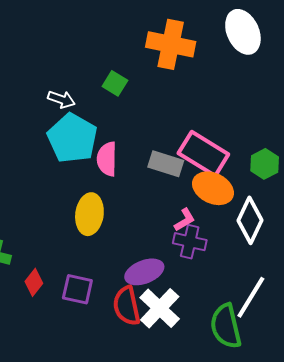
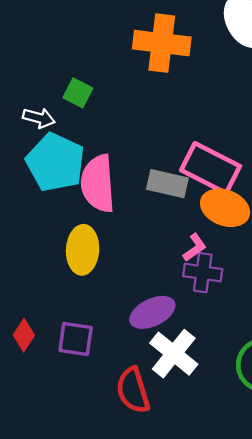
green square: (115, 83) -> (78, 93), moved
pink semicircle: (107, 159) -> (98, 183), size x1.4
red semicircle: (127, 306) -> (133, 390), moved

